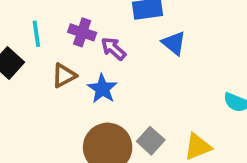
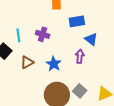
purple arrow: (113, 49) -> (80, 56), moved, turned 56
brown triangle: (64, 75) -> (27, 62), moved

